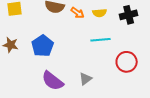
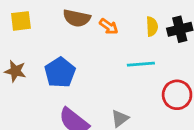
yellow semicircle: (100, 13) -> (152, 26), moved, turned -88

